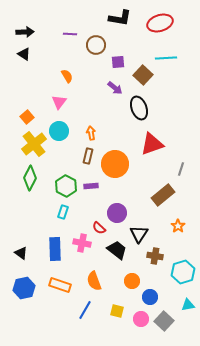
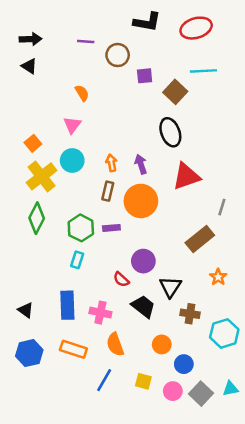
purple arrow: (115, 88) -> (141, 164), moved, turned -147
pink cross: (82, 243) -> (100, 313), moved
cyan triangle: (188, 305) -> (230, 389), moved

